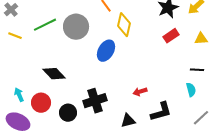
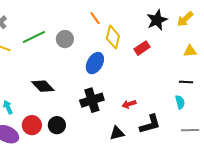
gray circle: (76, 27) -> (65, 39), size x0.7
red rectangle: (171, 36) -> (142, 48), moved
black cross: (95, 101) -> (92, 100), moved
red circle: (41, 103) -> (32, 125), moved
gray line: (201, 118) -> (190, 130), turned 42

